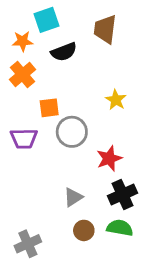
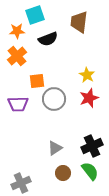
red star: (109, 158) -> (89, 98), moved
green semicircle: (120, 228) -> (90, 171), turned 42

